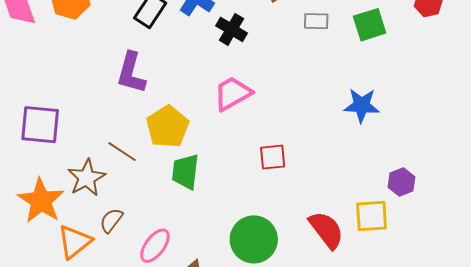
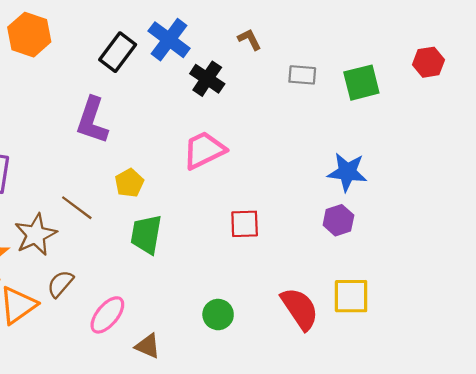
yellow pentagon: (168, 127) -> (129, 183), size x0.6
purple hexagon: (401, 182) -> (338, 220), moved
green circle: (254, 239) -> (218, 315), size x0.6

